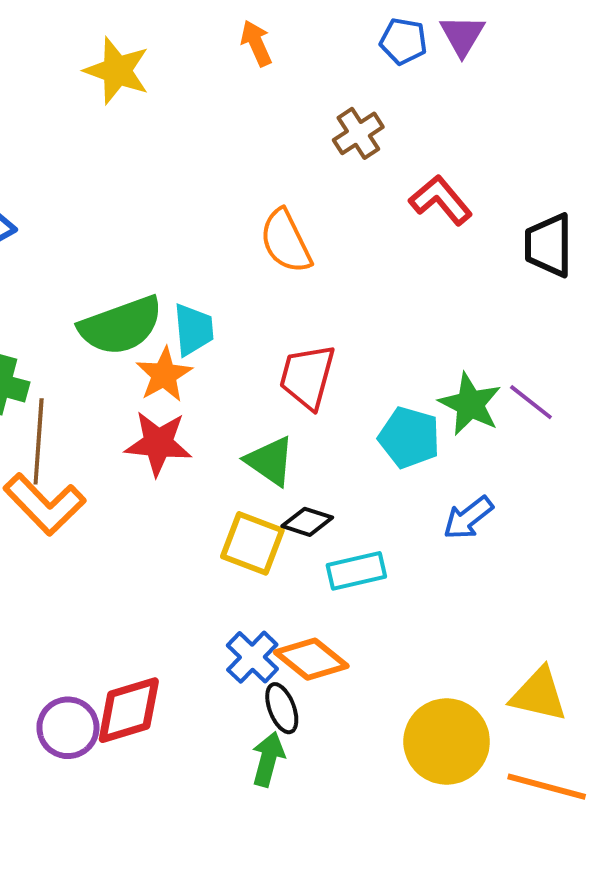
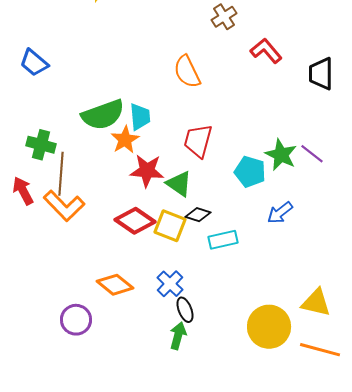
red star: (158, 443) -> (147, 171), moved
orange diamond: (311, 659) -> (115, 285), moved
red diamond: (129, 710) -> (135, 221), moved, turned 51

